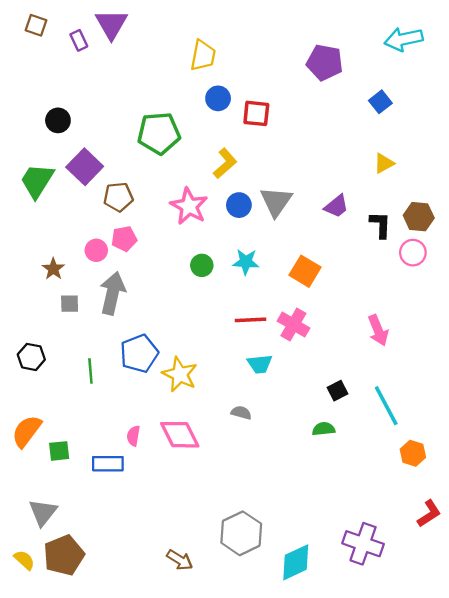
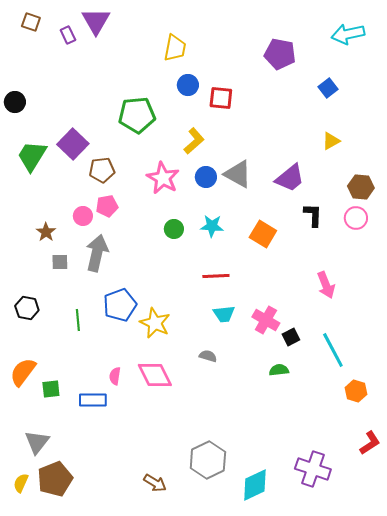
black circle: (58, 120) -> (15, 102), moved
gray triangle: (276, 202) -> (238, 174), turned -36
purple trapezoid: (336, 206) -> (290, 178), size x1.4
black L-shape: (380, 225) -> (313, 215), moved
pink cross: (293, 325) -> (266, 320), moved
yellow semicircle: (24, 560) -> (21, 483), turned -108

